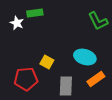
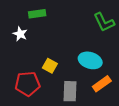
white star: (17, 23) -> (20, 34), moved

